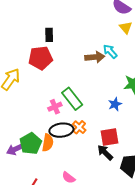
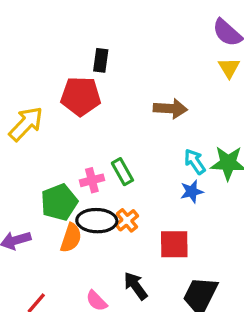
cyan arrow: (110, 51) -> (195, 162), moved
green rectangle: (72, 99) -> (122, 172), size x0.7
green pentagon: (31, 144) -> (59, 202), moved
black arrow: (105, 153) -> (136, 286), moved

